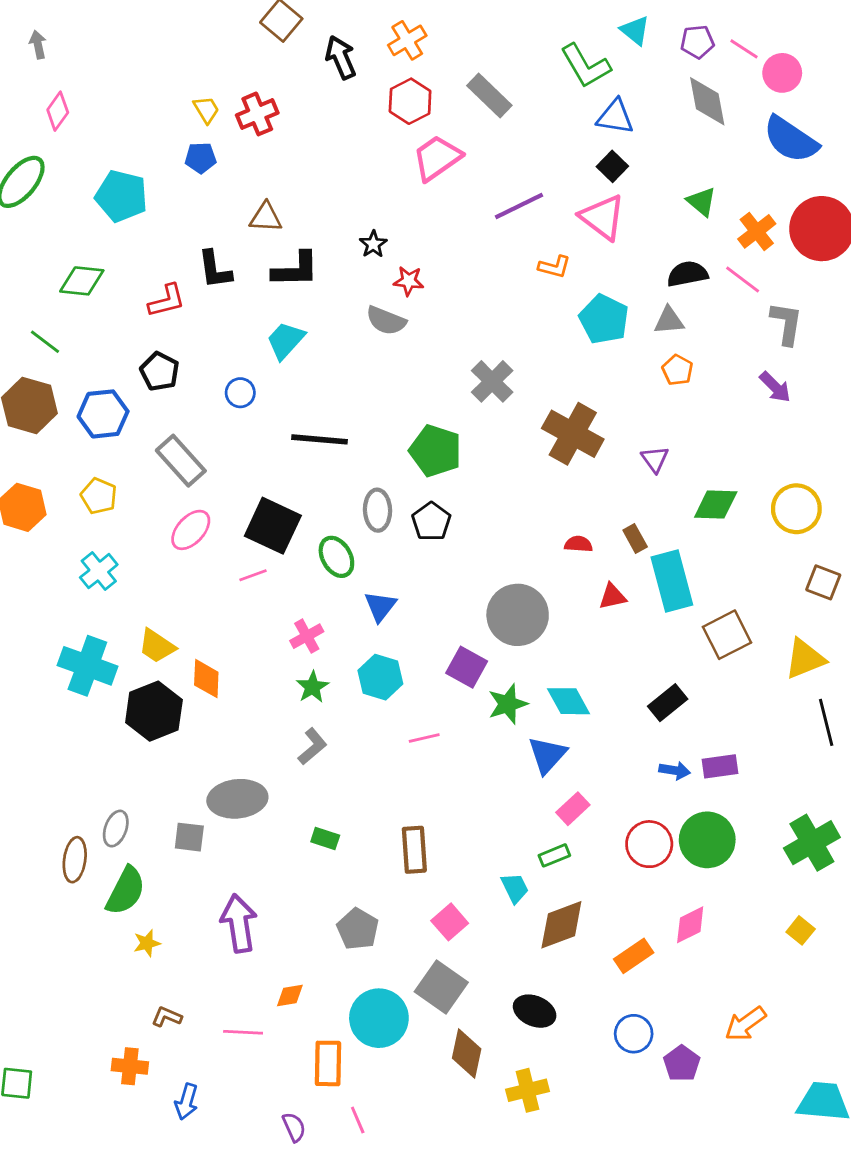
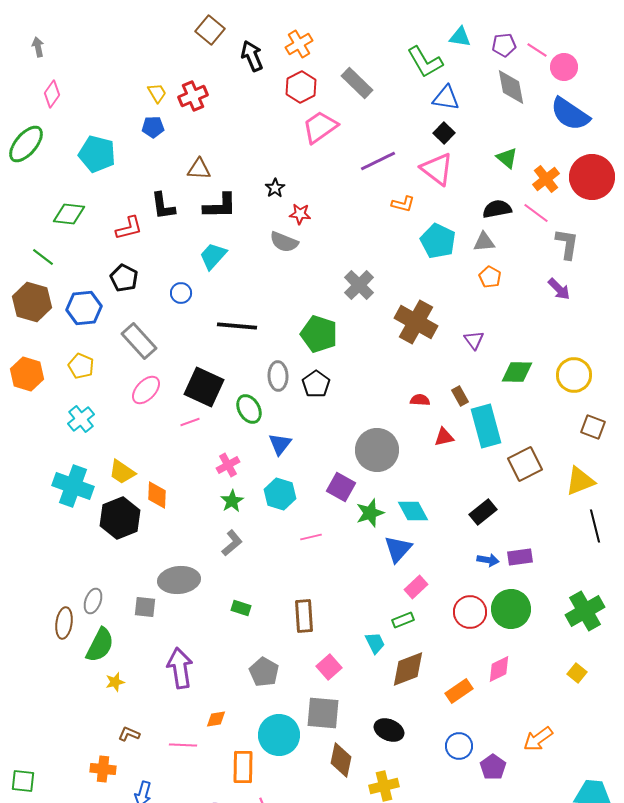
cyan triangle: (635, 30) -> (460, 37), turned -30
gray square: (441, 987) -> (323, 713), turned -30

